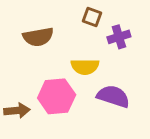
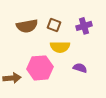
brown square: (92, 17) -> (54, 25), moved
purple semicircle: (113, 96) -> (80, 68), size x0.6

